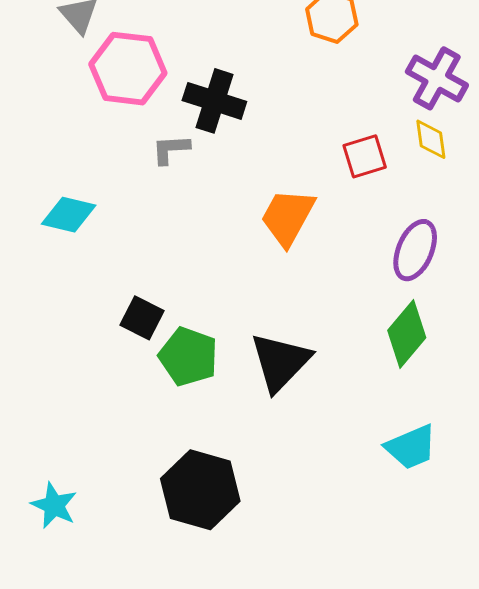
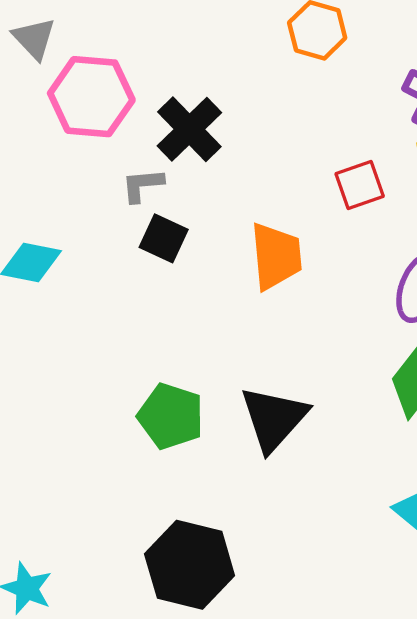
black cross: (214, 101) -> (189, 129), turned 30
orange trapezoid: (288, 217) -> (276, 256), turned 148
black square: (142, 318) -> (164, 238), moved

